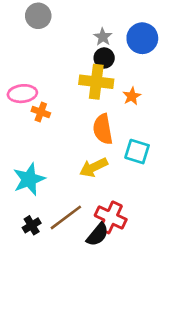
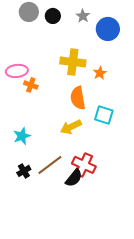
gray star: (103, 37) -> (83, 16), moved
black circle: (104, 58) -> (53, 16), moved
cyan star: (29, 179) -> (22, 136), size x0.7

